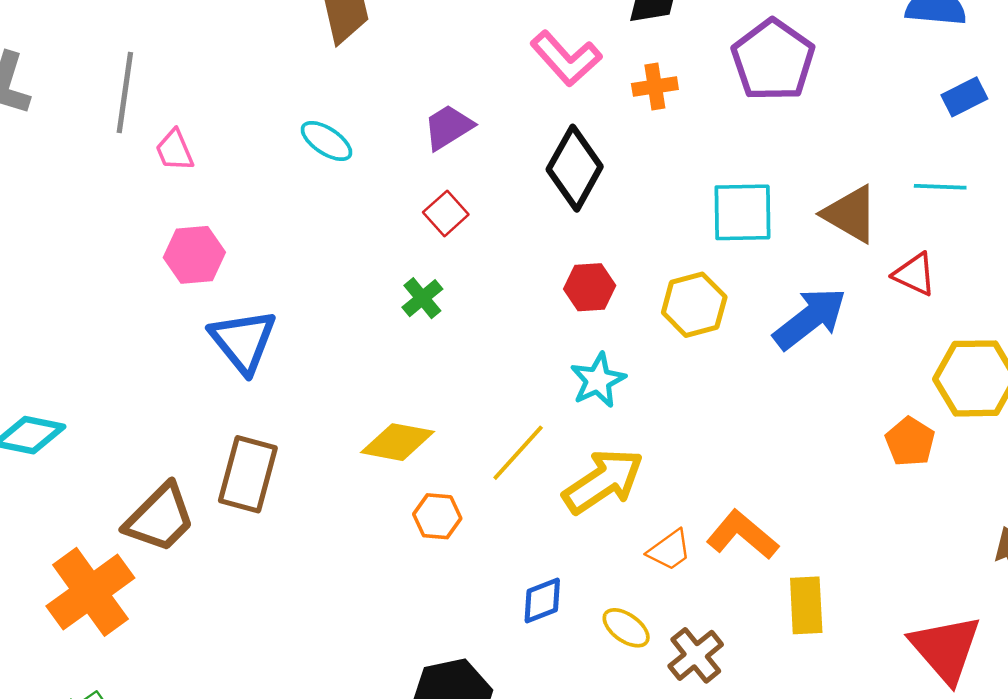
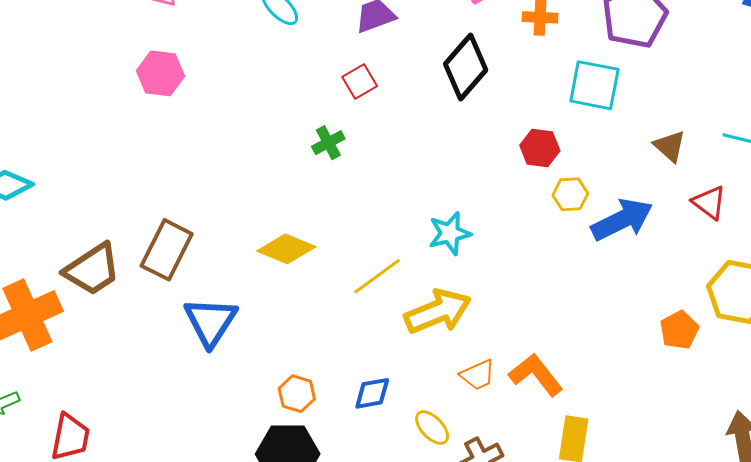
cyan square: (742, 212) -> (594, 85), moved
brown triangle: (851, 214) -> (670, 146), size x0.7
red hexagon: (590, 287) -> (540, 148), moved
yellow hexagon: (694, 305) -> (570, 194), moved, size x0.7
blue triangle: (243, 341) -> (211, 322), moved
orange hexagon: (437, 516) -> (297, 394), moved

